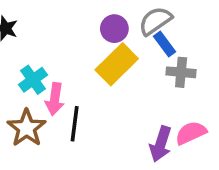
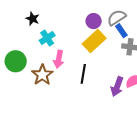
cyan cross: (33, 80) -> (47, 38), moved
black line: (75, 124) -> (83, 74), moved

